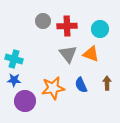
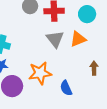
orange triangle: (91, 54) -> (78, 39), turned -42
blue semicircle: (81, 85) -> (66, 88), moved

